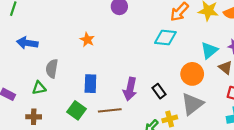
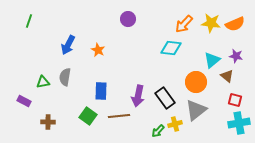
blue arrow: (27, 43) -> (68, 45), moved, turned -72
green triangle: (39, 88) -> (43, 82), moved
black rectangle: (159, 91) -> (165, 98), size x1.5

